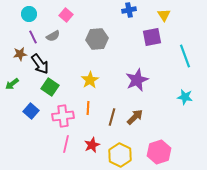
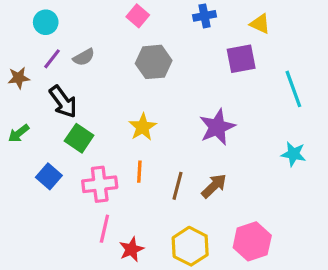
pink square: (66, 15) -> (138, 16), moved
yellow triangle: (164, 15) -> (260, 24), turned -32
purple line: (33, 37) -> (52, 59), turned 64
brown star: (20, 54) -> (19, 78), moved
red star: (92, 145) -> (131, 249), moved

